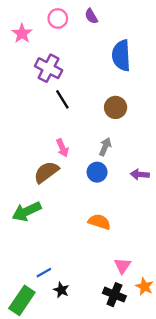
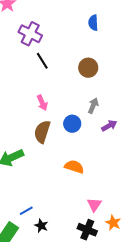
blue semicircle: (121, 55) -> (93, 23), size x0.6
gray arrow: (105, 147) -> (93, 106), moved
brown semicircle: (46, 172) -> (42, 132), moved, turned -35
purple arrow: (140, 174) -> (109, 126), turned 147

